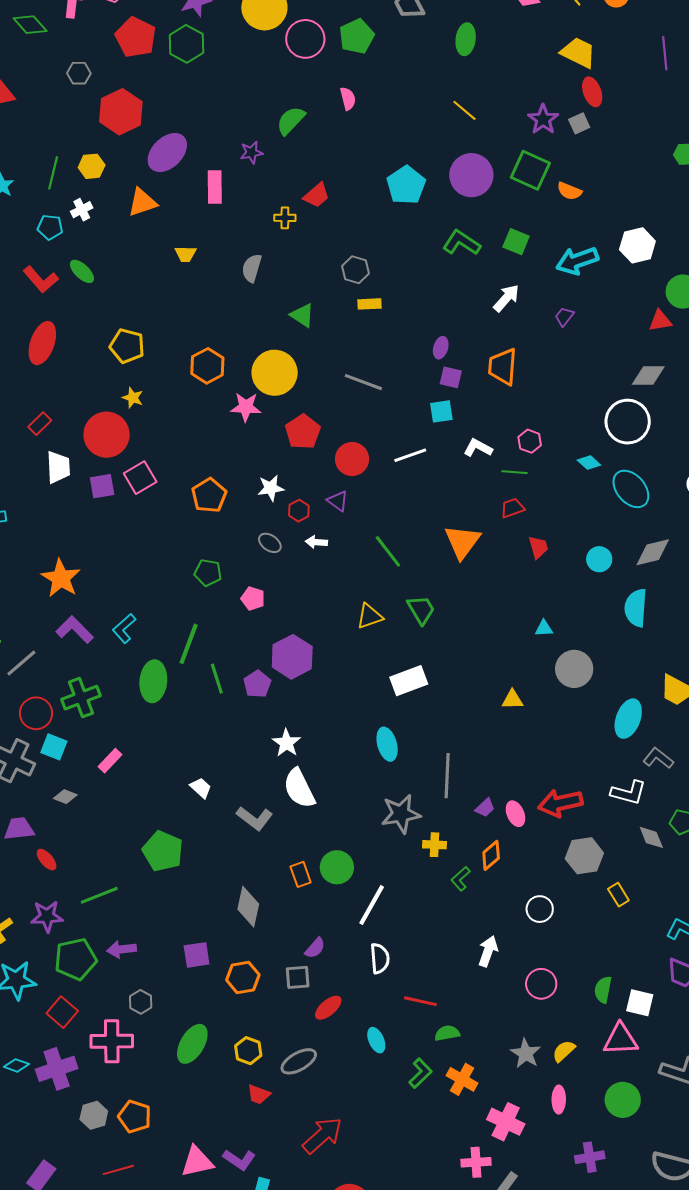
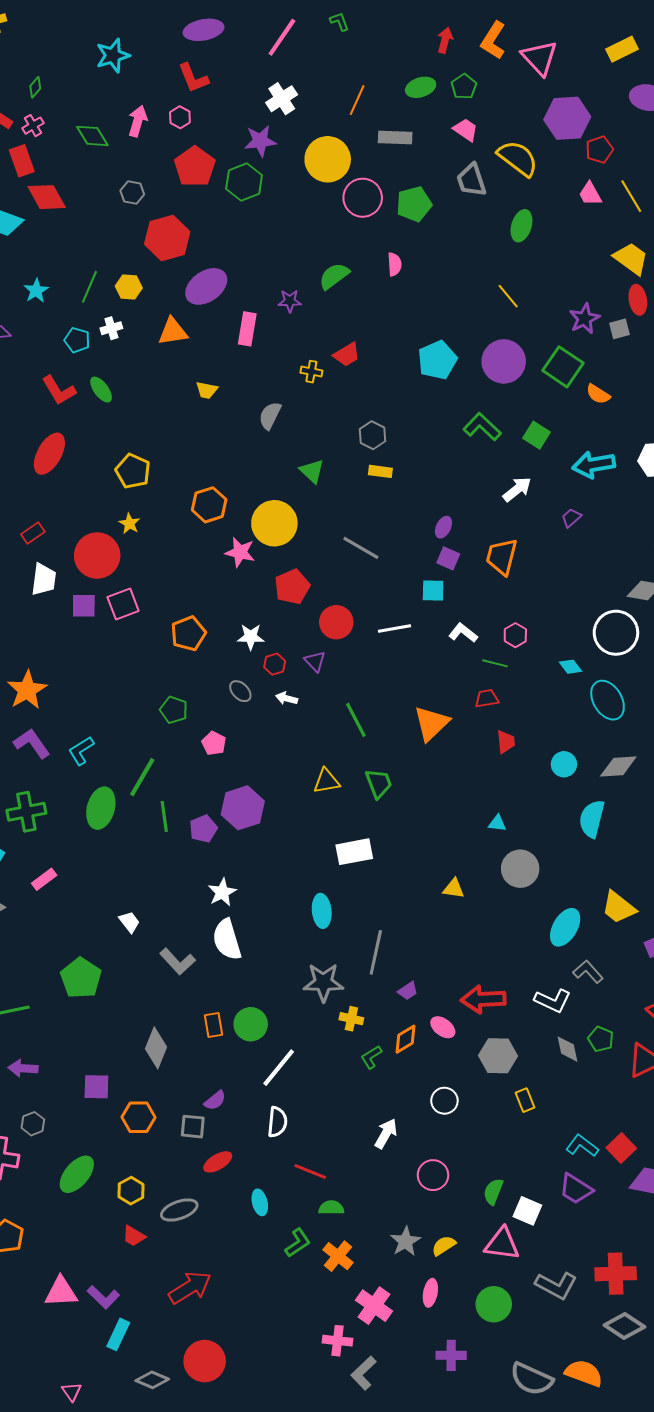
pink ellipse: (515, 814) -> (443, 1027), moved, turned -40

